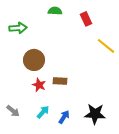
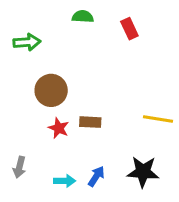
yellow line: (106, 46) -> (158, 119), moved, turned -30
gray arrow: (13, 111) -> (19, 167), turned 64
cyan arrow: (43, 112) -> (65, 181), moved, turned 48

